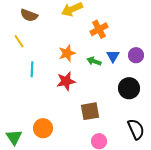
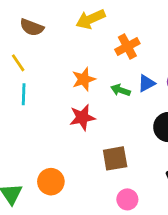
blue triangle: (113, 56) -> (146, 83), turned 32
cyan line: (32, 69) -> (24, 94), moved

